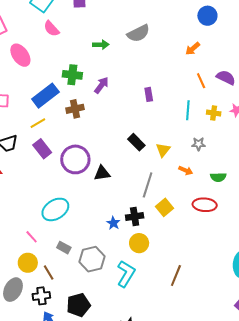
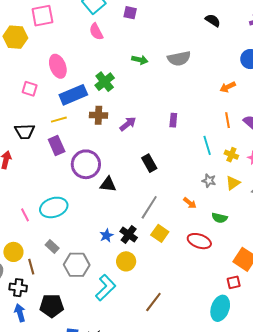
pink ellipse: (20, 55) -> (58, 66), moved
green cross: (72, 75) -> (105, 82), turned 30
purple arrow: (101, 85) -> (128, 124), moved
cyan line: (188, 110) -> (207, 145), turned -36
yellow triangle: (163, 150) -> (233, 183), moved
yellow square: (165, 207) -> (160, 233), turned -30
black cross: (135, 216) -> (129, 235), turned 30
pink line: (32, 237) -> (25, 215), moved

